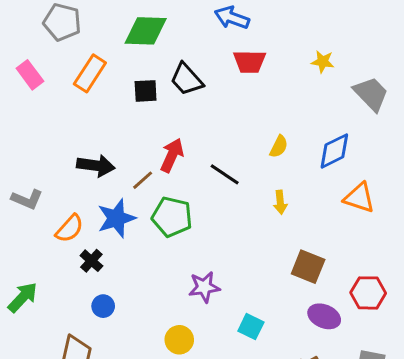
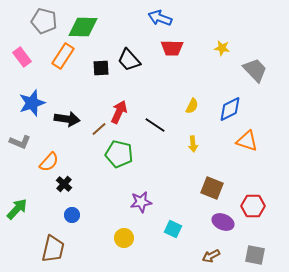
green diamond: (146, 31) -> (83, 27), moved
blue star: (116, 218) -> (32, 103), moved

